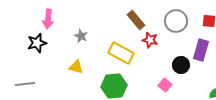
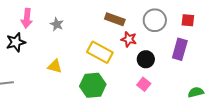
brown rectangle: (136, 20) -> (115, 19), turned -30
gray star: (81, 36) -> (57, 24), moved
black circle: (181, 65) -> (146, 59), moved

